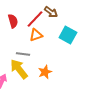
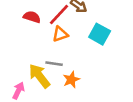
red semicircle: (13, 21) -> (32, 17), turned -56
gray line: (23, 54) -> (54, 64), moved

